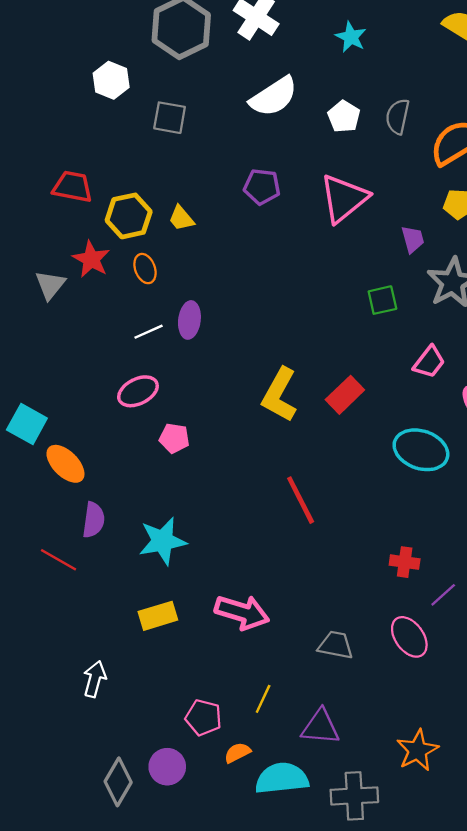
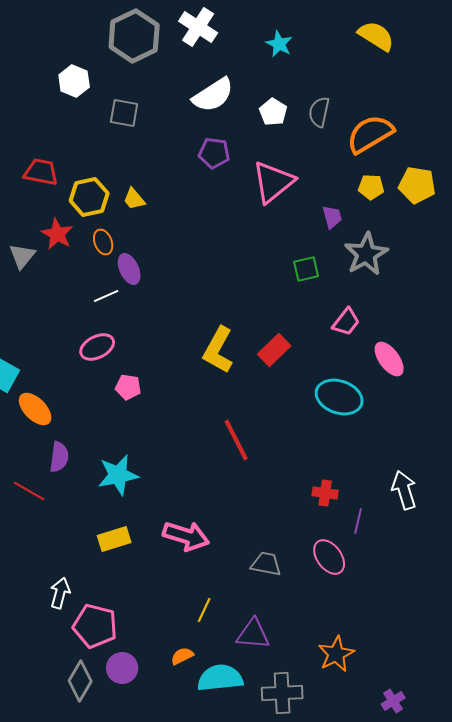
purple pentagon: (262, 187) -> (214, 153), moved
purple ellipse: (189, 320) -> (129, 269), moved, turned -32
purple line: (443, 595) -> (358, 521), turned -35
pink pentagon: (203, 718) -> (95, 626), moved, size x1.4

